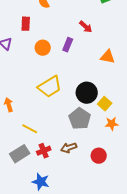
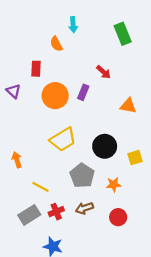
orange circle: (43, 48) -> (55, 96), size x1.5
yellow square: (105, 104) -> (135, 158), moved, turned 32
gray pentagon: (80, 119) -> (82, 176), moved
orange star: (112, 124) -> (114, 185), moved

